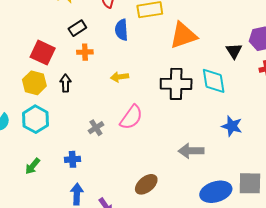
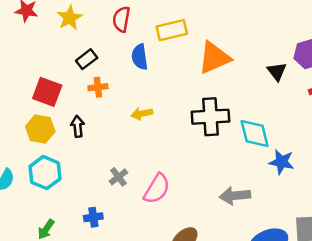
cyan diamond: (214, 81) -> (255, 133), moved
pink semicircle: (131, 117) -> (157, 189), moved

